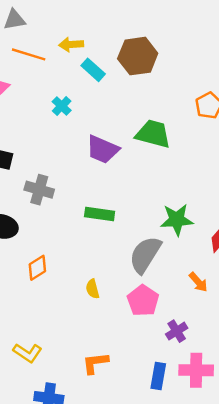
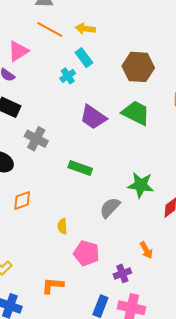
brown hexagon: (138, 56) -> (138, 67), moved
cyan rectangle: (93, 70) -> (84, 58), moved
gray semicircle: (145, 255) -> (110, 208), size x0.7
orange arrow: (198, 282) -> (146, 250), moved
pink pentagon: (143, 301) -> (86, 253), moved, turned -30

